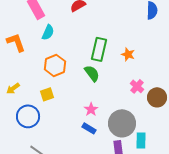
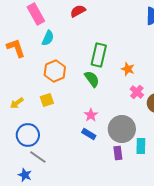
orange star: (128, 54) -> (128, 69), moved
yellow arrow: (13, 88) -> (17, 103), moved
blue circle: (28, 116) -> (28, 135), moved

